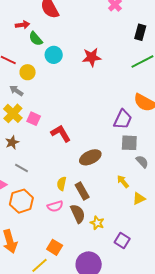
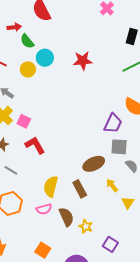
yellow circle: (28, 72) -> (28, 69), moved
red L-shape: (61, 133) -> (35, 145), moved
brown ellipse: (90, 157) -> (94, 164), moved
yellow semicircle: (62, 184) -> (51, 187), size x1.5
brown rectangle: (82, 191) -> (80, 189), moved
yellow triangle: (139, 198) -> (128, 203), turned -32

